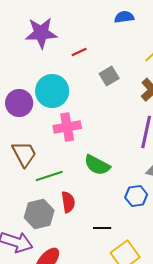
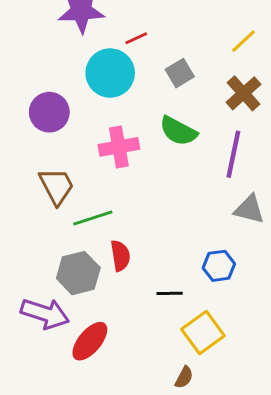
cyan circle: (52, 91) -> (110, 73), moved
green semicircle: (97, 165) -> (178, 131), moved
blue hexagon: (136, 196) -> (219, 266), moved

